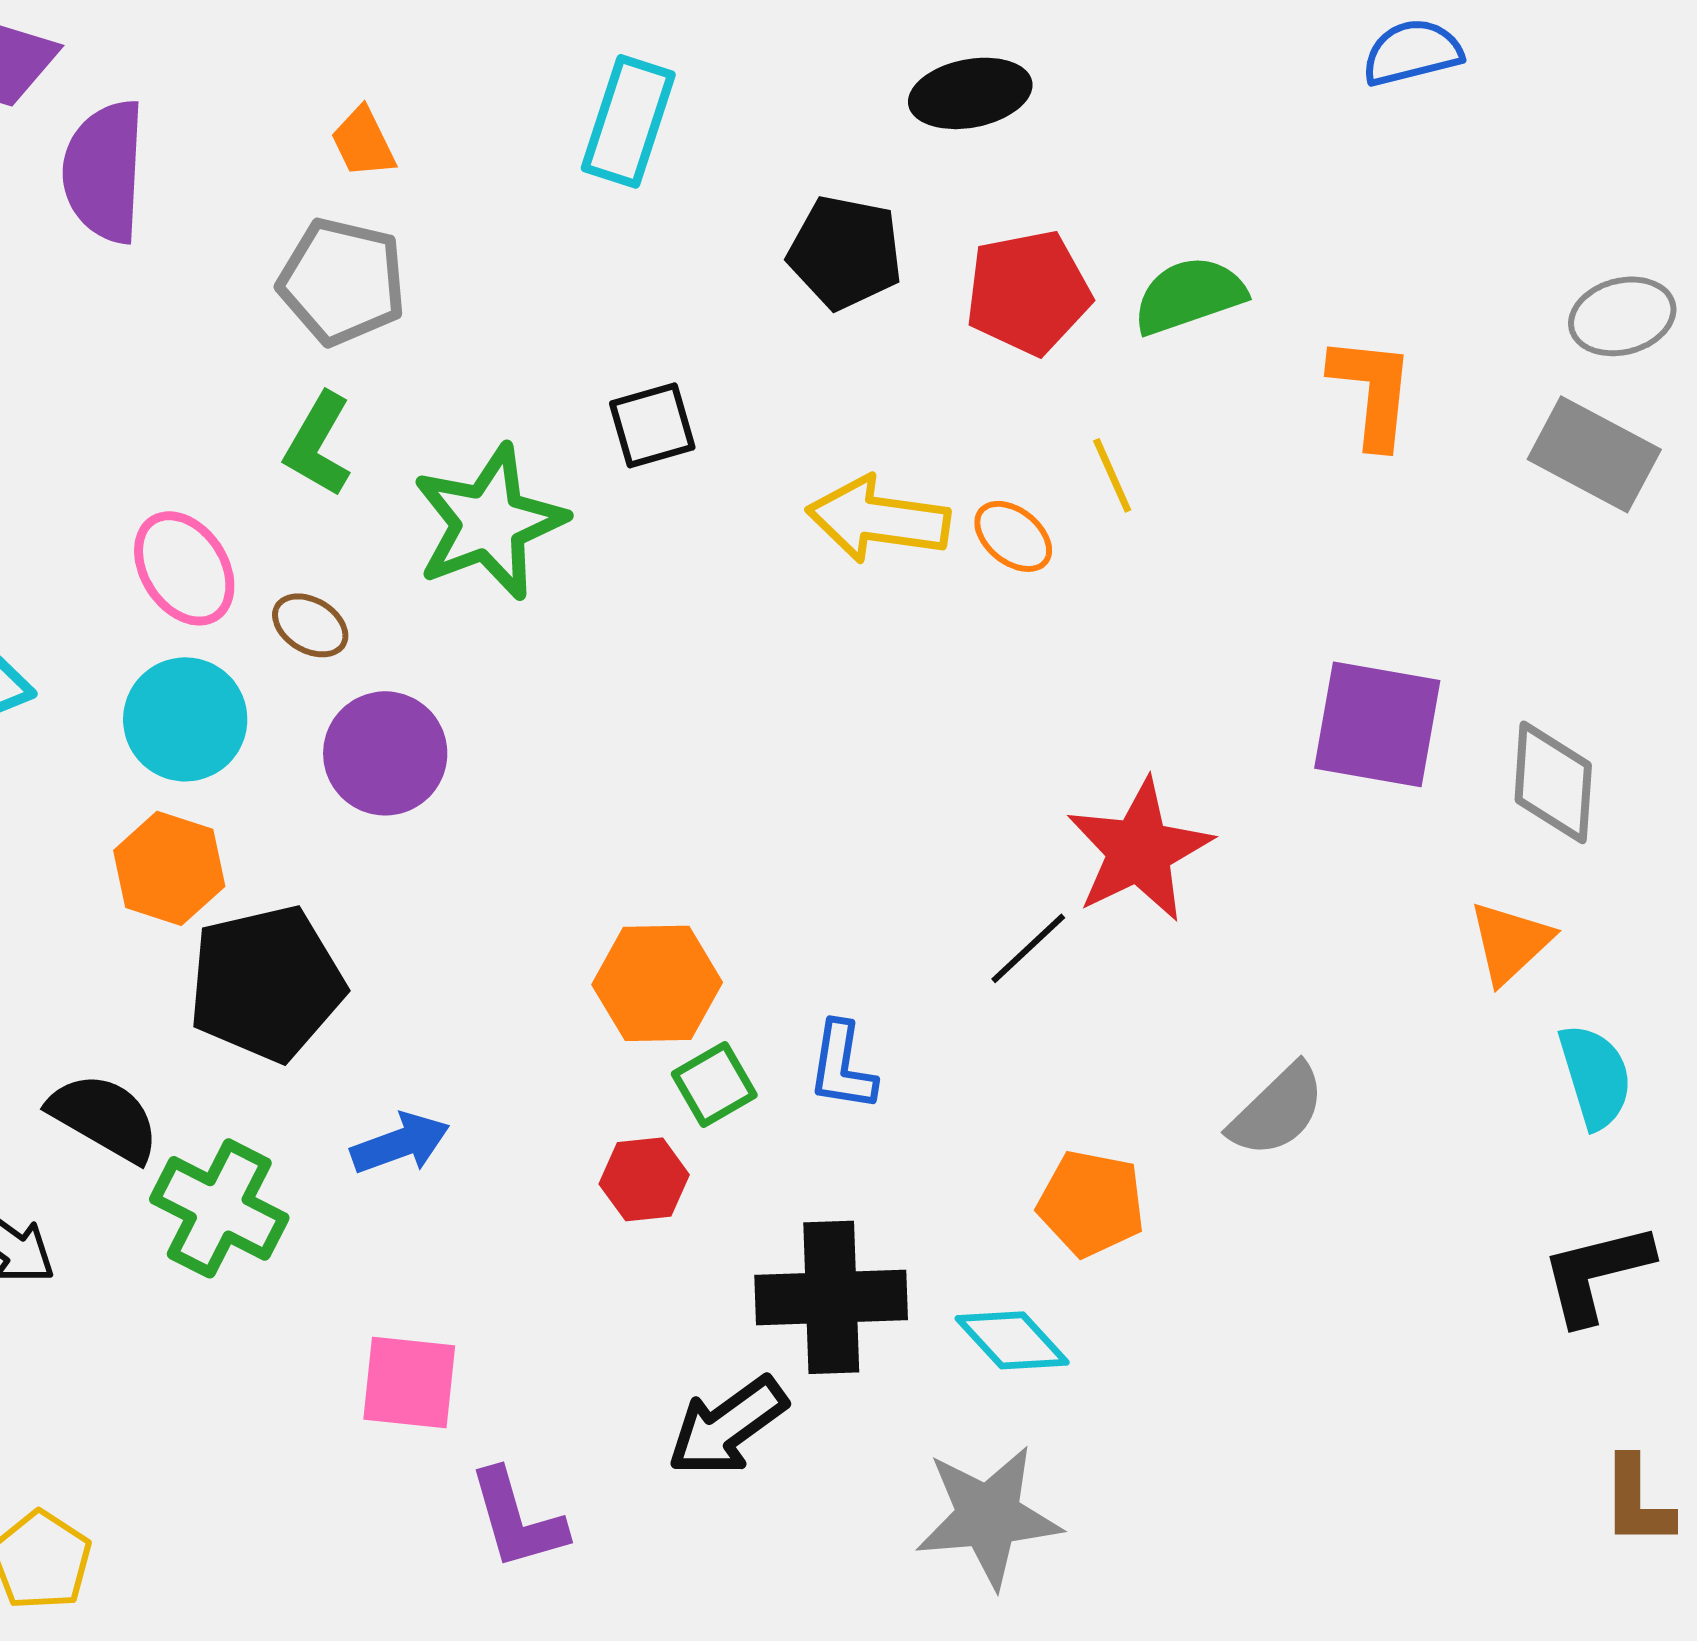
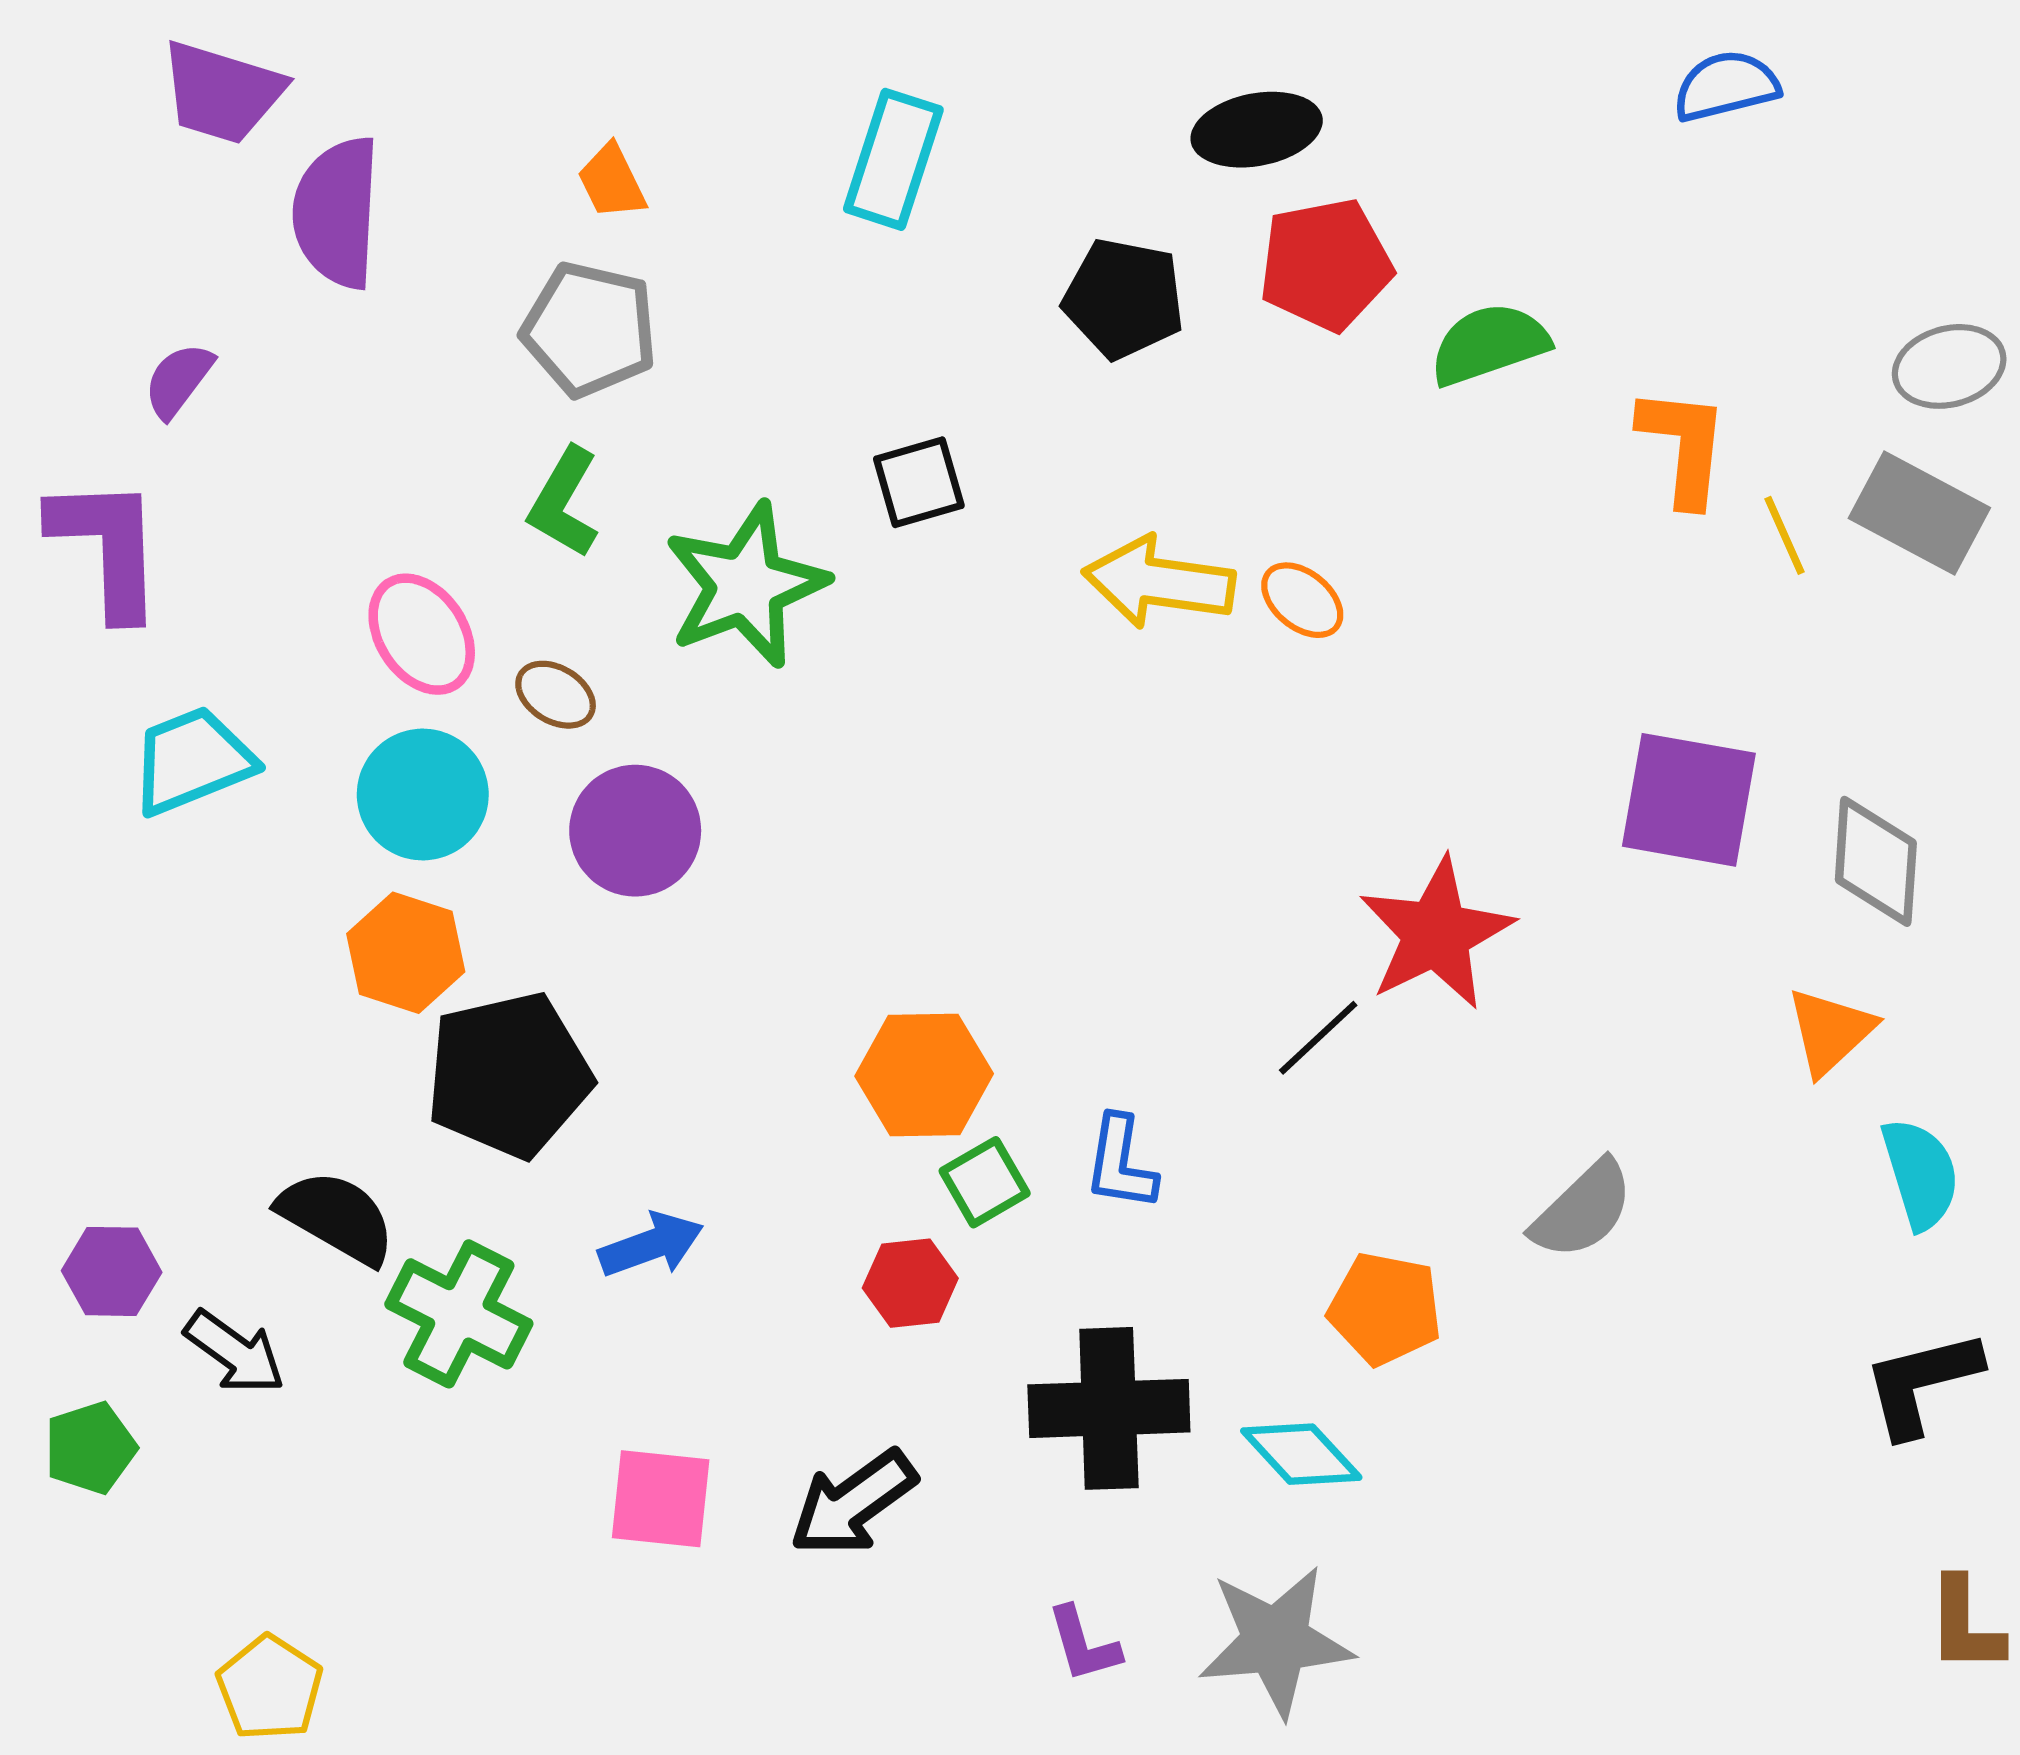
red pentagon: (1028, 292) -> (1326, 264), moved
yellow line: (1112, 475) -> (1784, 535), moved
black arrow: (727, 1426) -> (853, 1503), moved
purple L-shape: (517, 1519) -> (1083, 1644), moved, size x0.7

